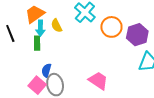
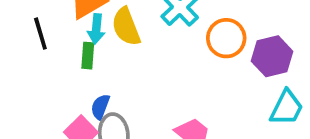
yellow semicircle: (57, 26) -> (126, 27), size x1.5

